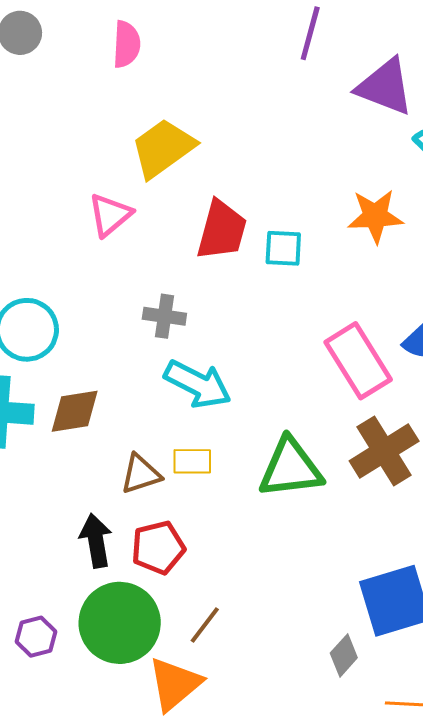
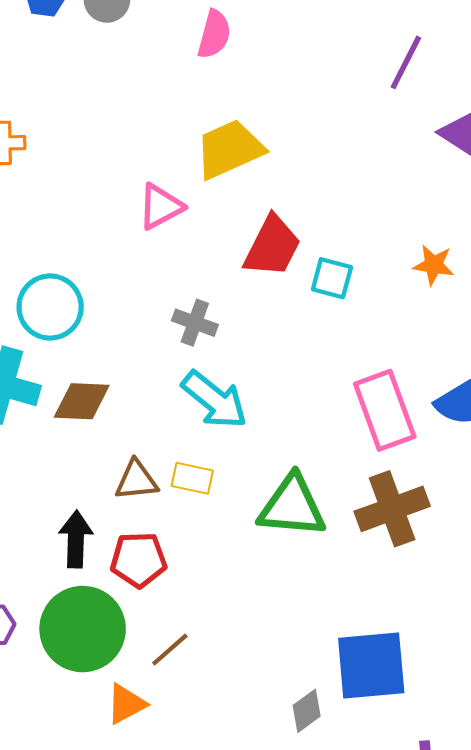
orange star: (375, 216) -> (434, 265), size x0.7
orange triangle: (175, 684) -> (126, 704), size x0.7

